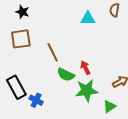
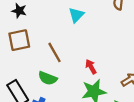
cyan triangle: (88, 18) -> (76, 15), moved, turned -42
green semicircle: (66, 75) -> (48, 78), moved

